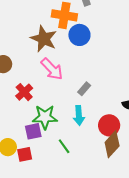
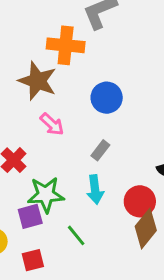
blue circle: (79, 35) -> (107, 98), moved
pink arrow: (52, 69) -> (52, 124), size x0.7
red square: (25, 154) -> (33, 260), moved

